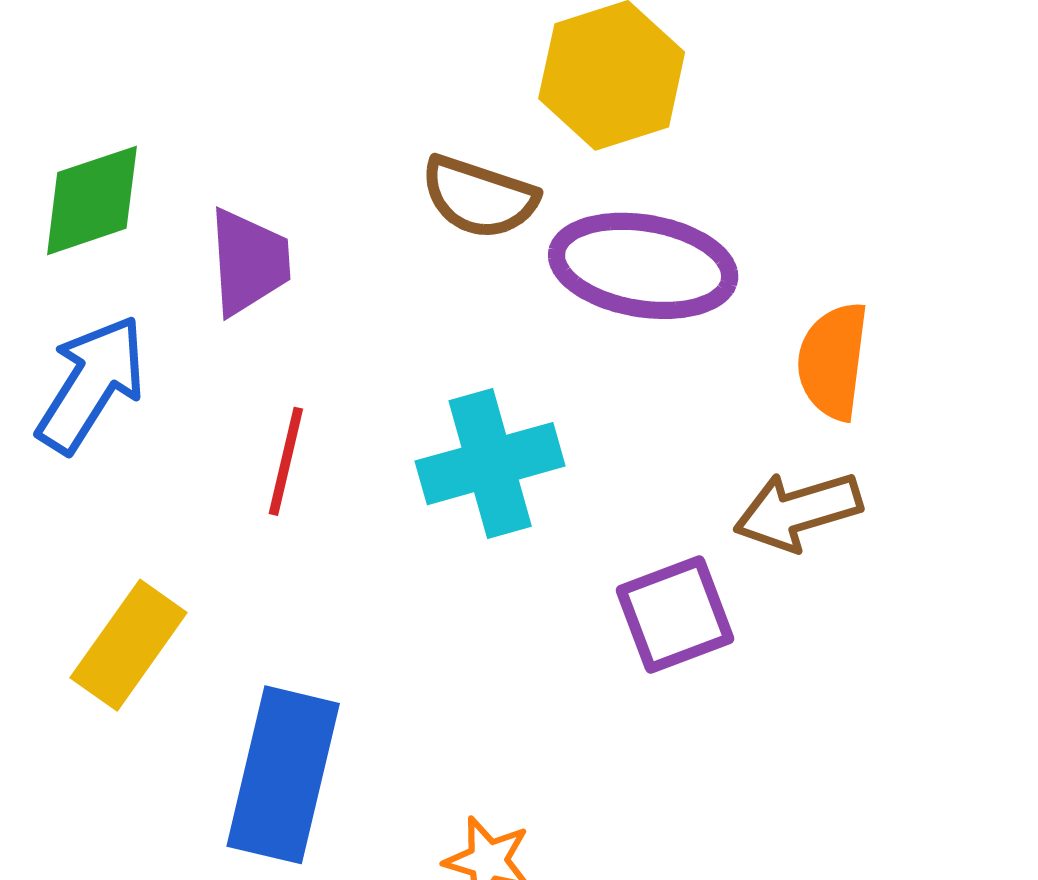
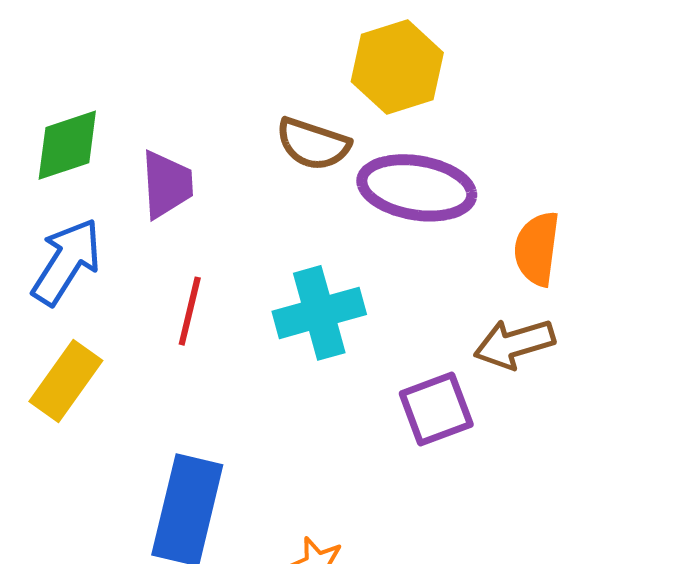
yellow rectangle: (129, 645) -> (66, 381), moved

